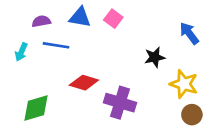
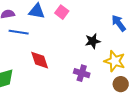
red diamond: (84, 83) -> (40, 60), turned 55
purple cross: (120, 103) -> (82, 73), moved, size x0.7

